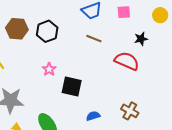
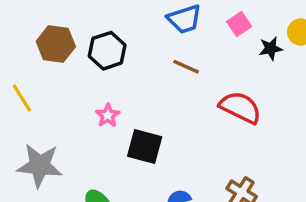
pink square: (124, 12) -> (239, 24), turned -32
black star: (141, 39) -> (271, 48), moved

